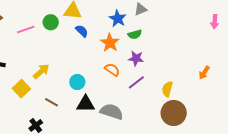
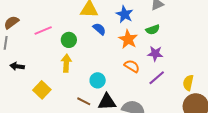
blue star: (118, 19) -> (125, 14), moved
green circle: (51, 22) -> (69, 40), moved
yellow arrow: (41, 71) -> (66, 63), moved, turned -42
brown line: (52, 102) -> (84, 101), moved

